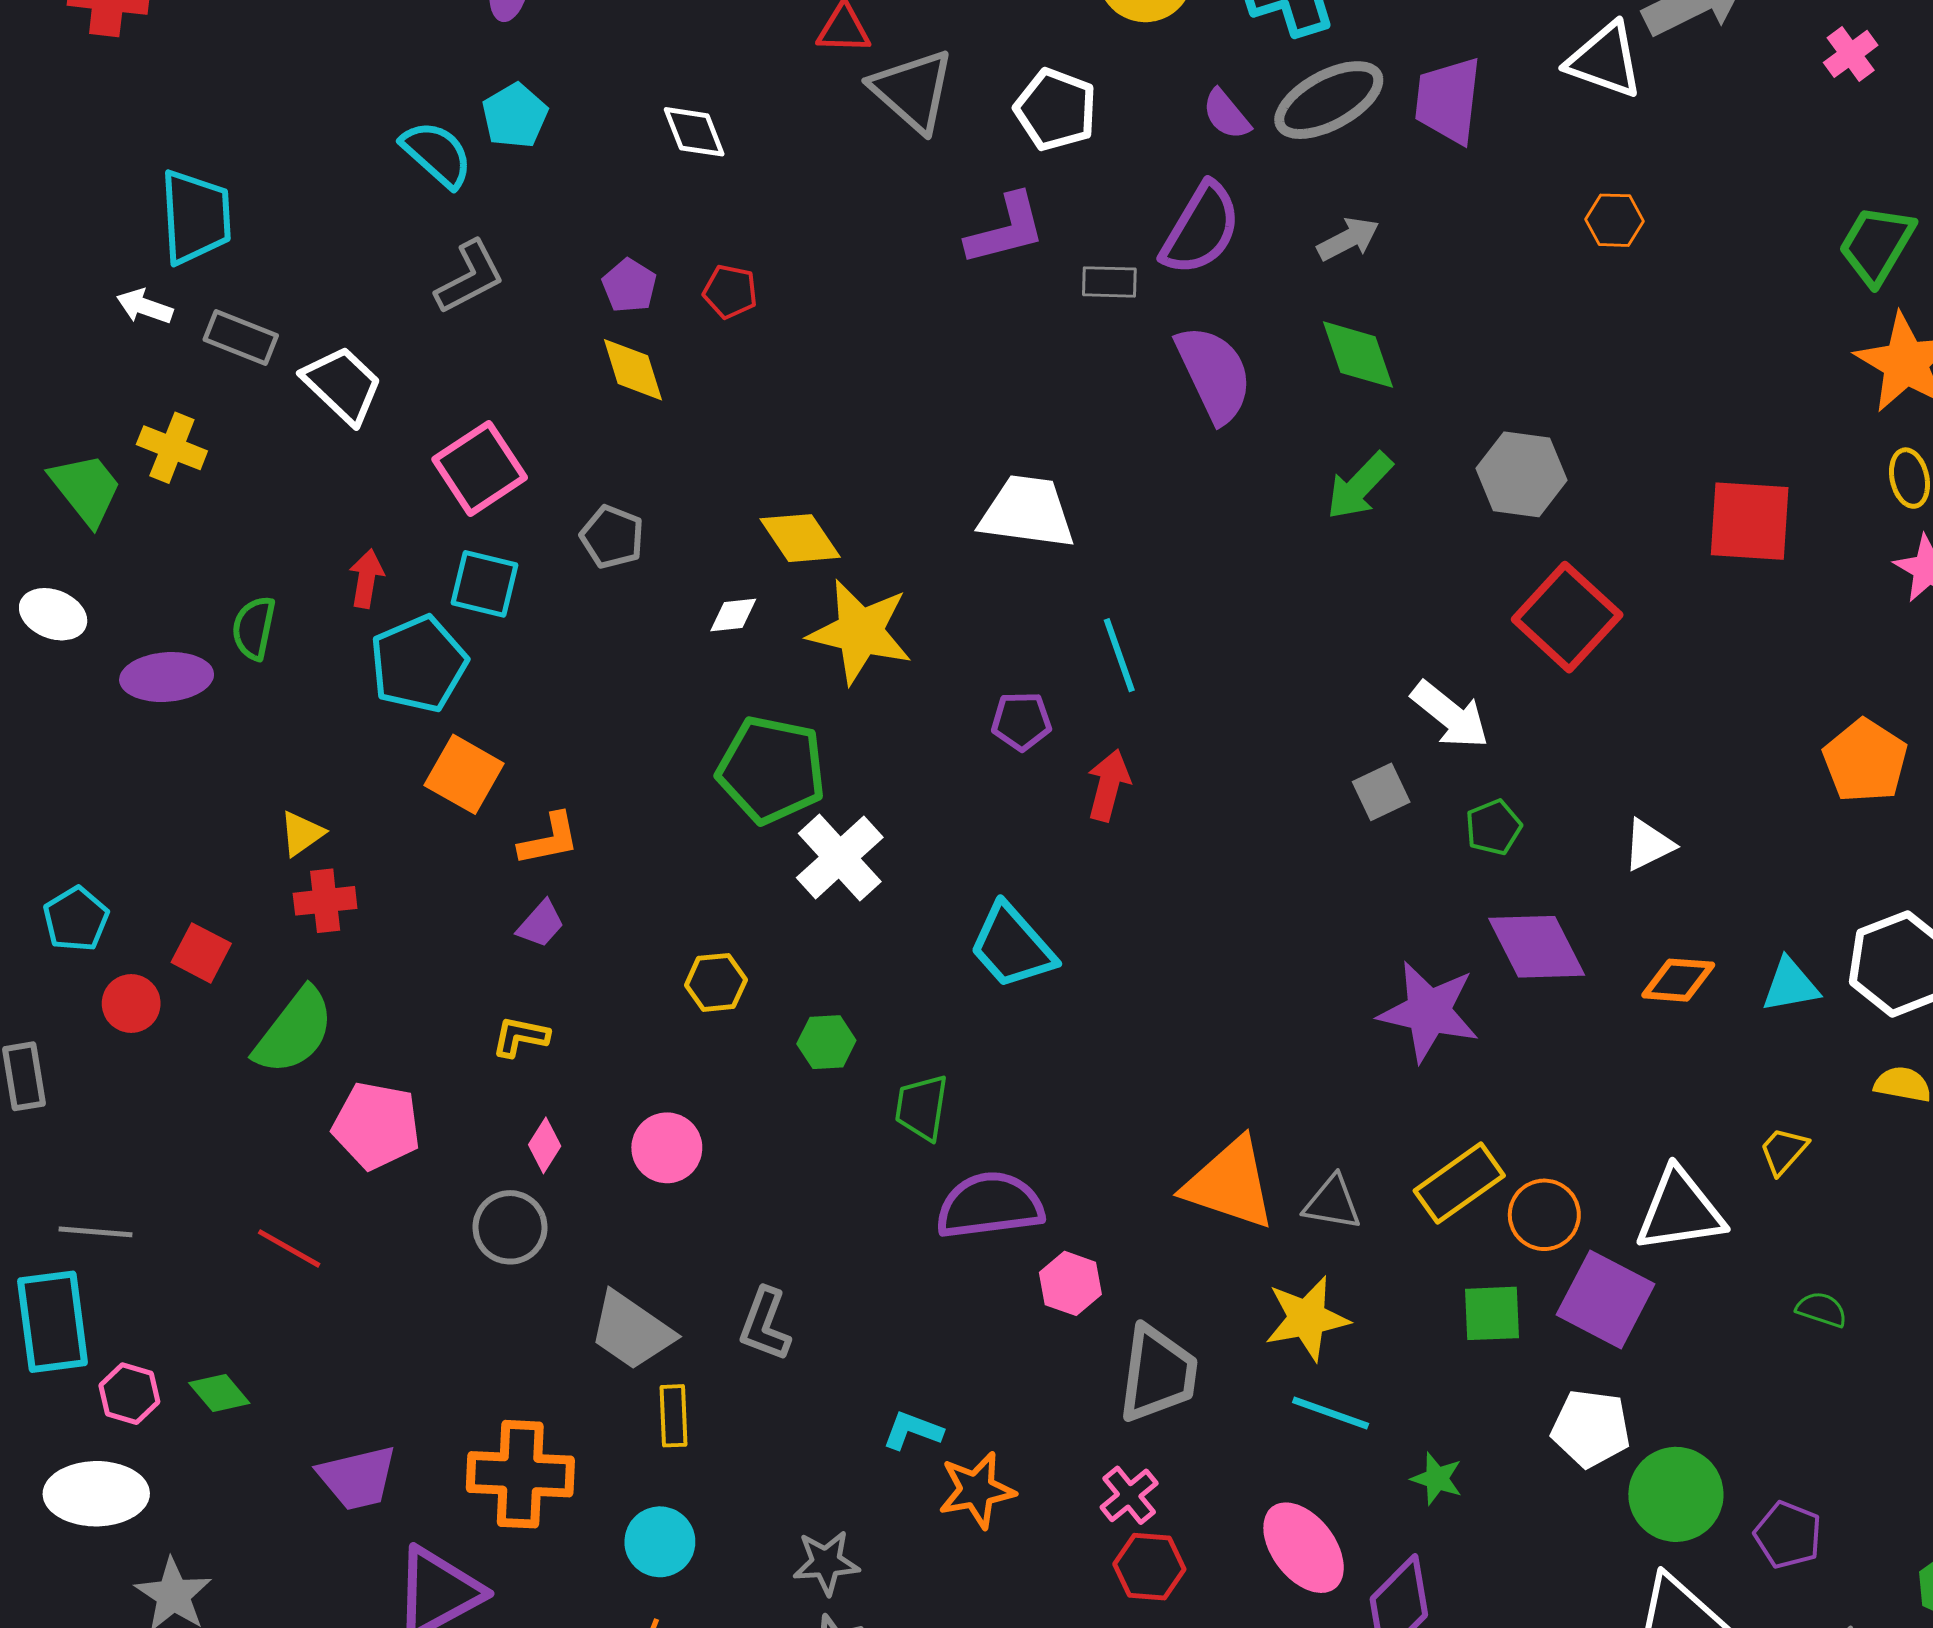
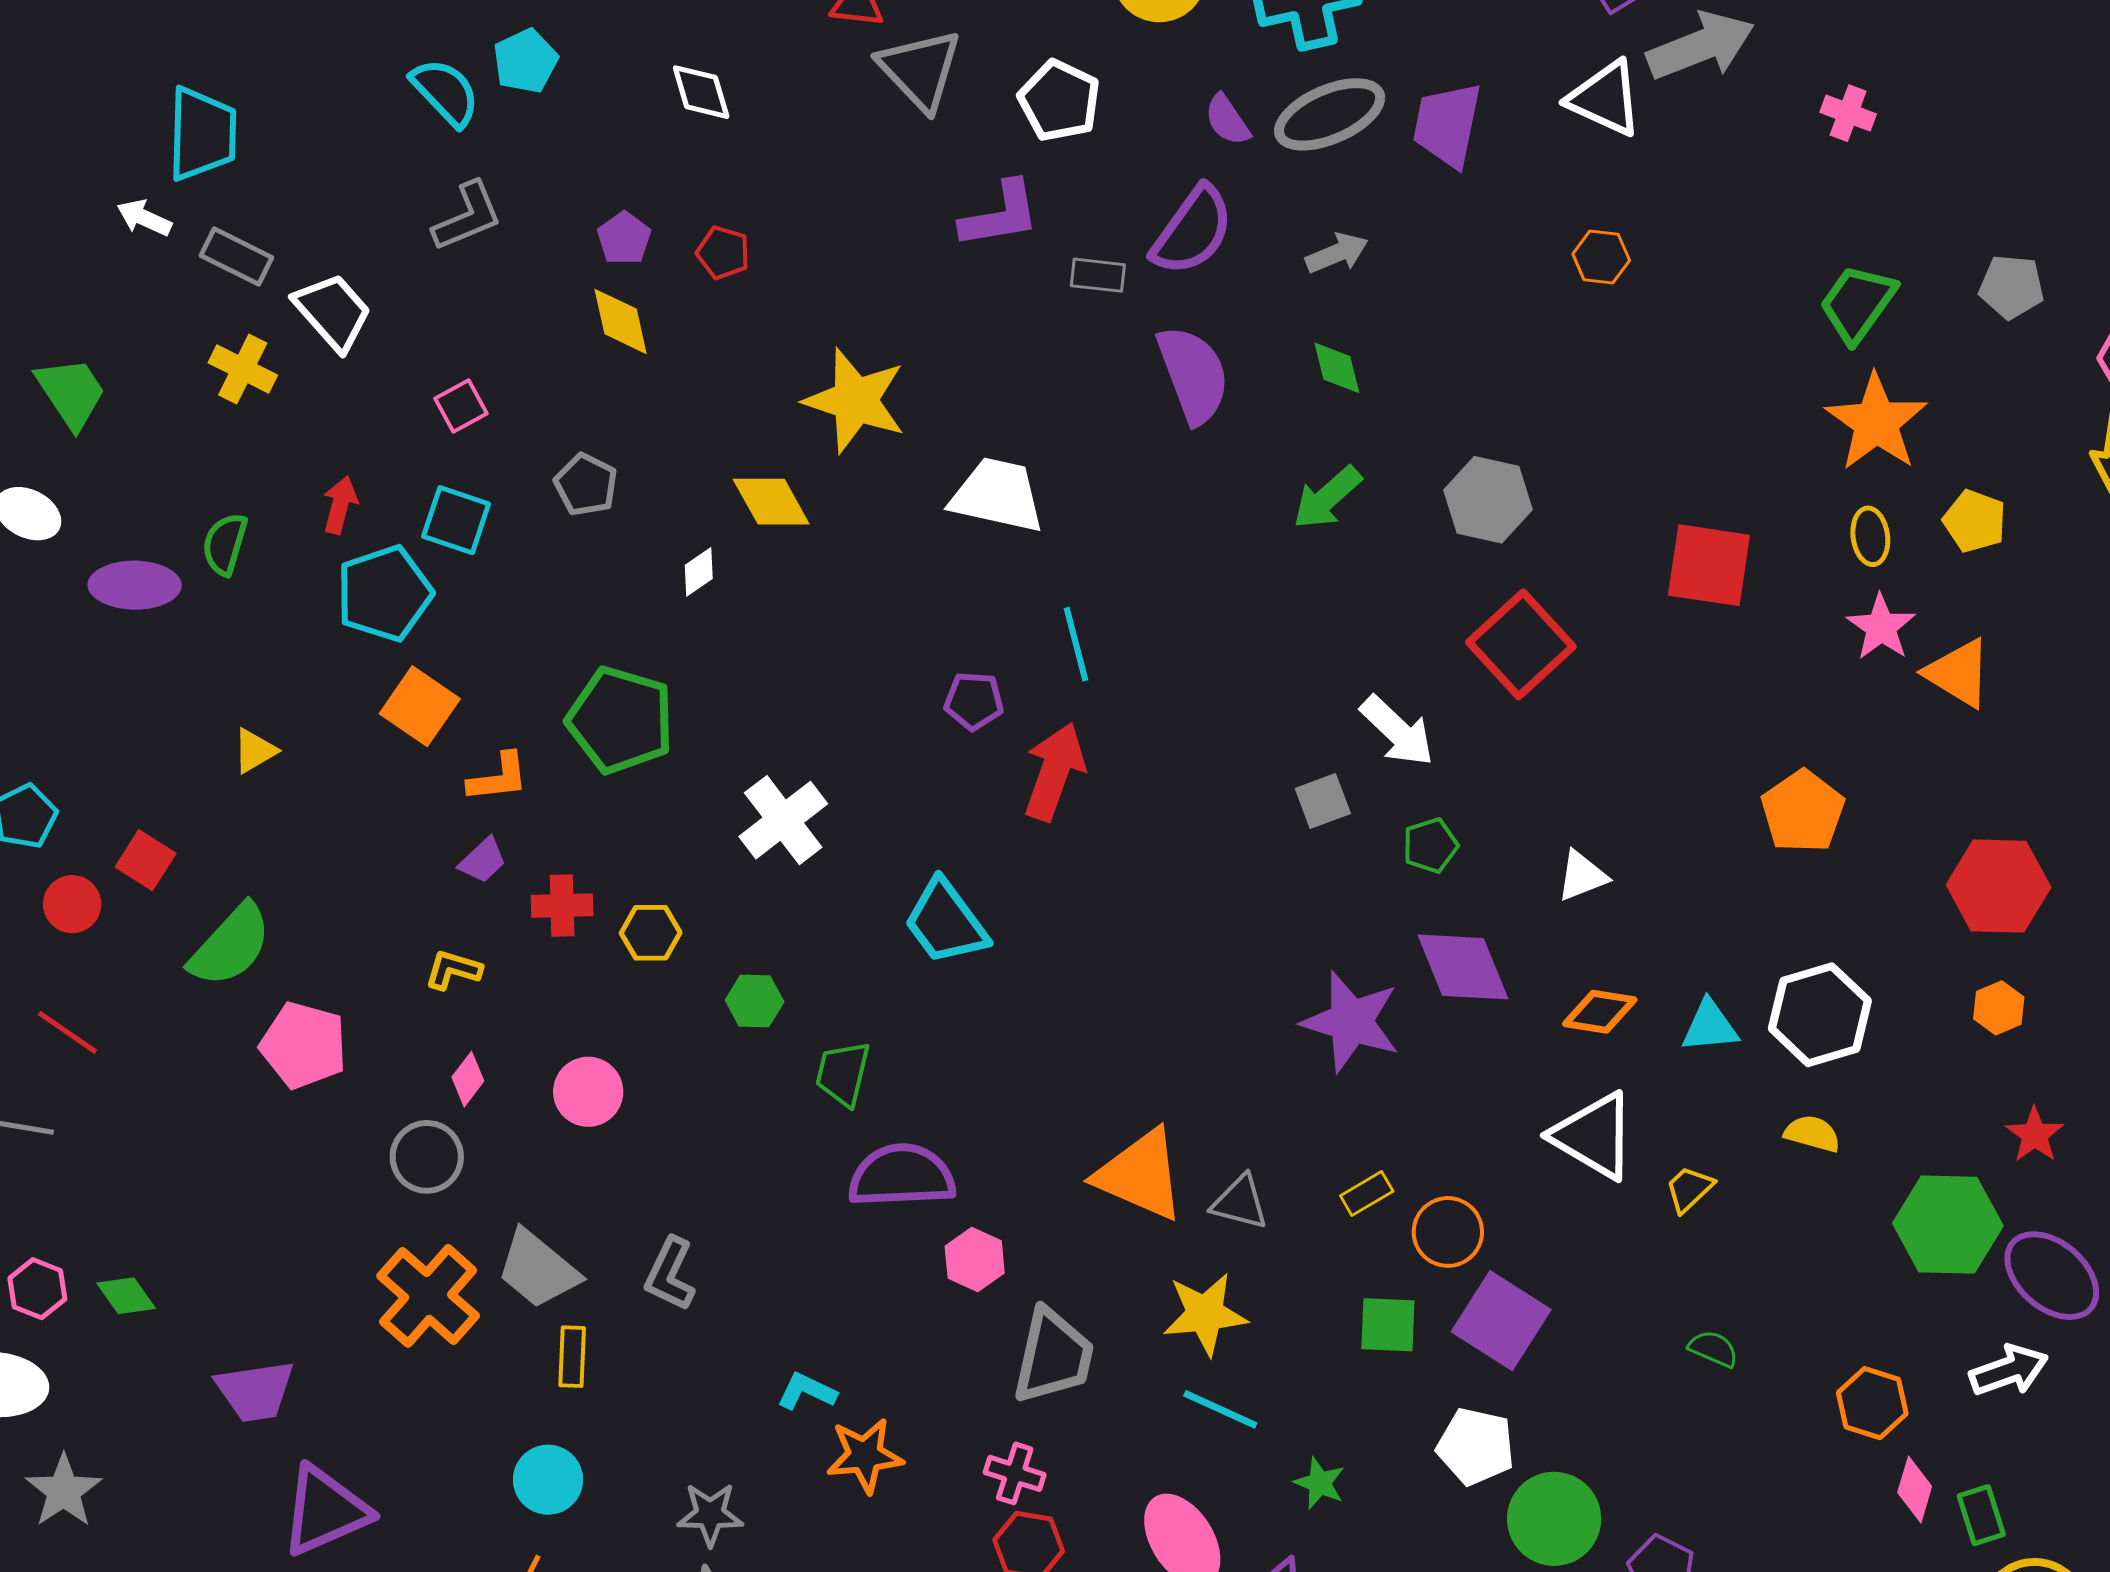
pink cross: (1851, 54) -> (1848, 113), turned -38
green diamond: (1358, 355) -> (1337, 368), size x0.7
yellow cross: (172, 448) -> (243, 369), moved
pink square: (480, 468) -> (461, 406), size x0.6
white diamond: (733, 615) -> (699, 572), turned -33
yellow star: (860, 632) -> (855, 401), moved
green pentagon: (771, 770) -> (620, 720), moved
red arrow: (1109, 785) -> (1054, 771), size x1.4
red cross: (325, 901) -> (562, 906), moved
yellow rectangle: (1459, 1183) -> (1367, 1194), size x0.6
white triangle: (1680, 1210) -> (1594, 1136), moved, turned 34
red line: (289, 1248) -> (68, 1032), moved
orange cross: (520, 1474) -> (428, 1296), moved, turned 34
pink cross: (1129, 1495) -> (1015, 1473), turned -38

